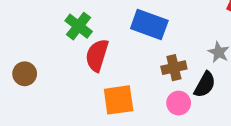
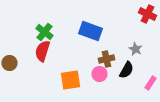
red semicircle: (97, 55) -> (42, 51), moved
pink circle: (179, 103) -> (99, 74), moved

